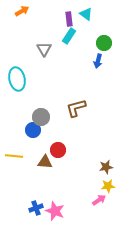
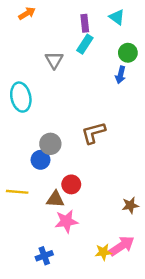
cyan triangle: (86, 14) -> (117, 17), moved
yellow star: (108, 186) -> (103, 252), moved
pink arrow: (99, 200) -> (122, 246), size x1.5
pink star: (55, 211) -> (66, 221), moved, turned -30

